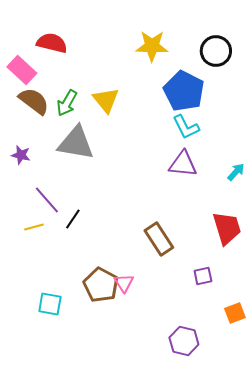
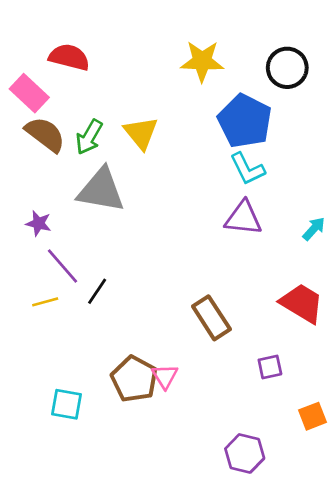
purple star: (21, 155) -> (39, 223), moved
red trapezoid: (227, 228) -> (302, 303), turned -42

